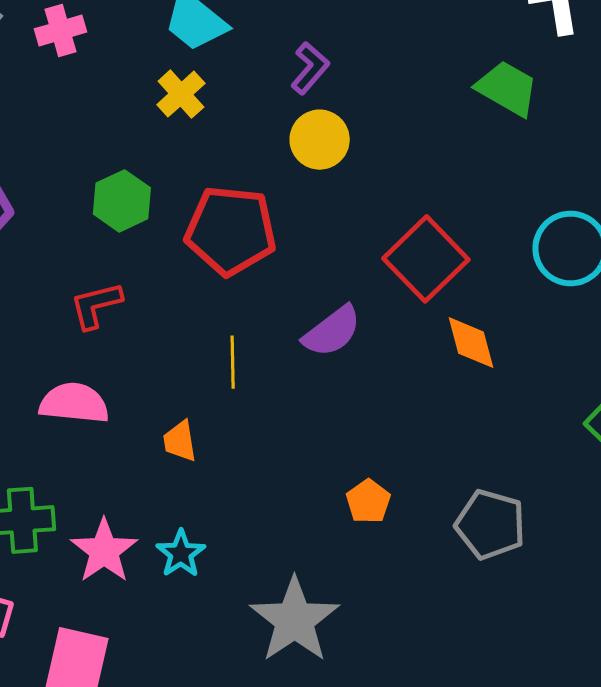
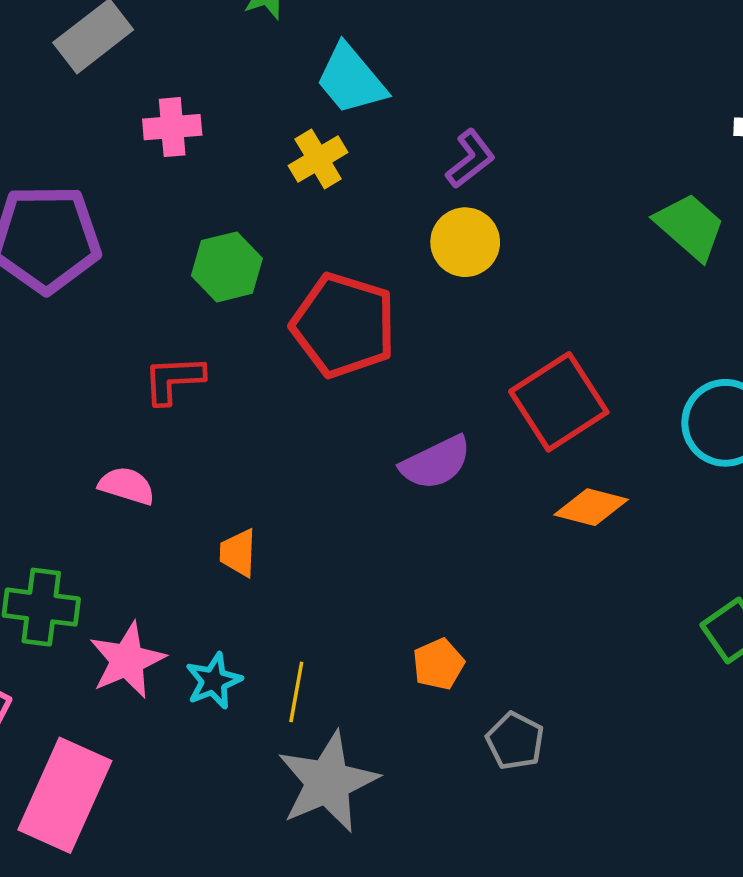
pink cross: (61, 30) -> (172, 127), moved
orange diamond: (471, 343) -> (591, 507), turned -72
yellow line: (233, 362) -> (296, 692), moved
pink semicircle: (74, 403) -> (127, 486), size x0.7
gray pentagon: (490, 525) -> (515, 741), moved, size x0.7

